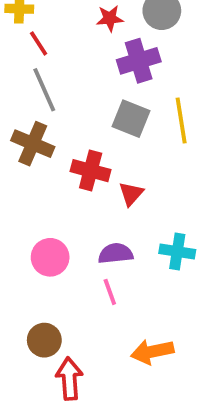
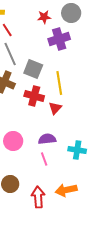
gray square: (131, 119) -> (33, 69), moved
yellow line: (181, 120) -> (59, 83), moved
cyan cross: (177, 251) -> (77, 150), moved
red arrow: (69, 379) -> (38, 197), moved

